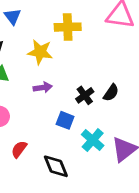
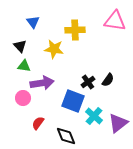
purple arrow: (43, 87) -> (42, 83), moved, size x1.6
blue square: (65, 120) -> (73, 101), size x1.6

